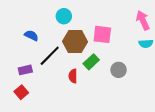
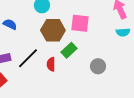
black line: (50, 56) -> (28, 58), moved
gray circle: (119, 70) -> (98, 66), moved

